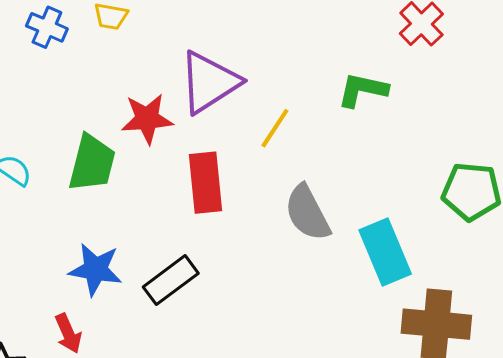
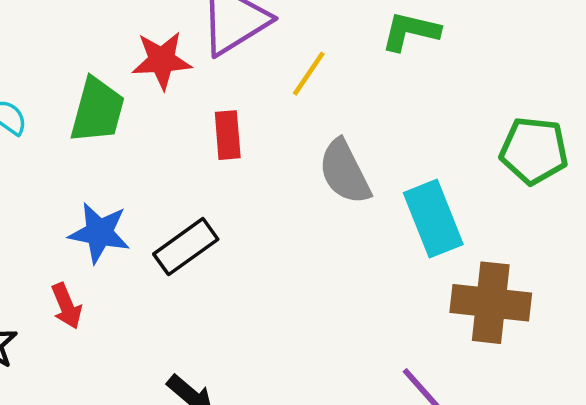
red rectangle: (205, 183) -> (228, 135), size x0.7

